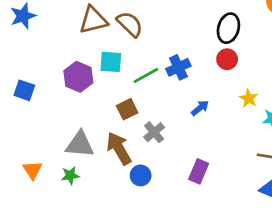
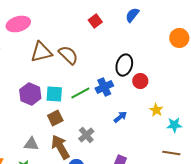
black ellipse: (228, 28) -> (124, 65), moved
cyan square: (111, 62) -> (54, 94), moved
brown square: (127, 109) -> (55, 118), moved
gray triangle: (80, 144) -> (31, 144), size x0.7

